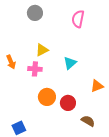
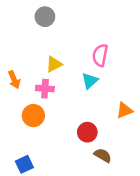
pink semicircle: (78, 19) -> (100, 55), moved
orange circle: (47, 97) -> (33, 116), moved
brown semicircle: (88, 121) -> (103, 155), moved

